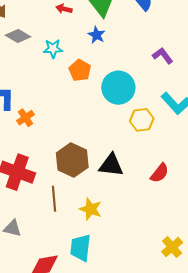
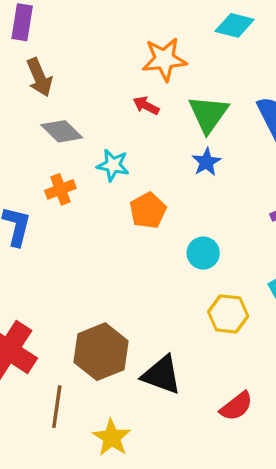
blue star: (97, 35) -> (206, 162), moved
cyan circle: (118, 88) -> (203, 253), size x0.6
orange cross: (25, 118) -> (60, 189), moved

